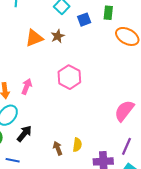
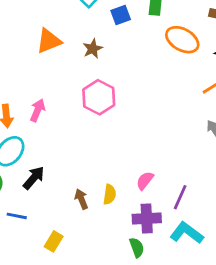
brown star: (58, 36) -> (93, 49), moved
pink semicircle: (124, 111) -> (145, 181), moved, size x0.6

